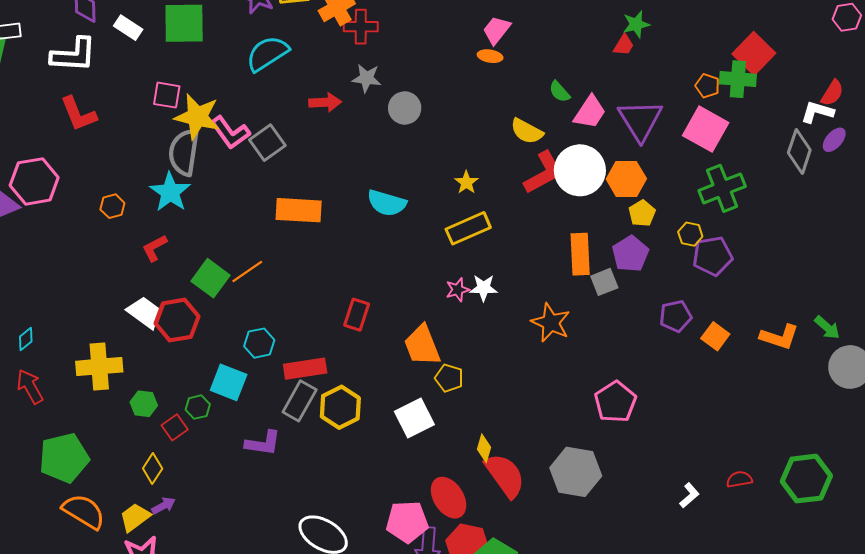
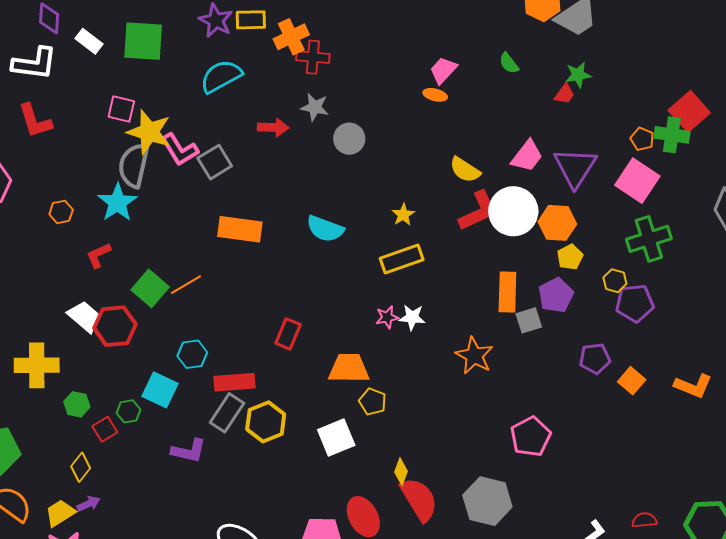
green semicircle: (559, 92) -> (509, 63), moved
orange trapezoid: (422, 345) -> (349, 368), turned 108

